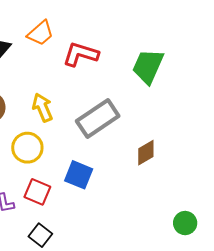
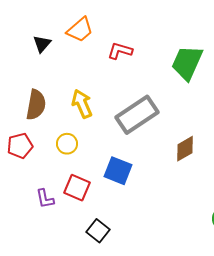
red L-shape: (81, 54) -> (120, 51), size x0.7
yellow circle: (27, 148) -> (67, 144), size x0.7
black square: (40, 235) -> (98, 231), moved

